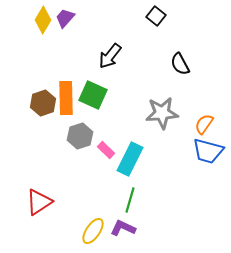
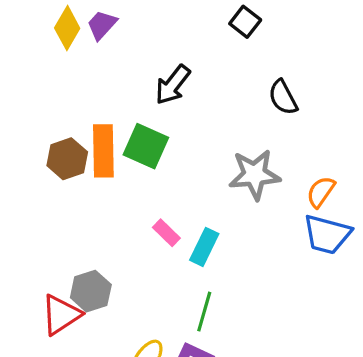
gray hexagon: (80, 136) -> (91, 291), moved
cyan rectangle: (130, 159) -> (204, 247), size x0.7

